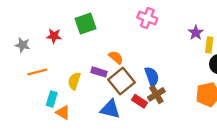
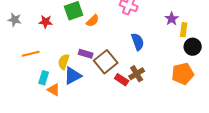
gray star: (22, 45) -> (15, 20), moved
orange semicircle: (116, 57) -> (93, 21), moved, turned 96
blue semicircle: (152, 76) -> (138, 42), moved
blue triangle: (110, 109) -> (73, 76), moved, turned -42

